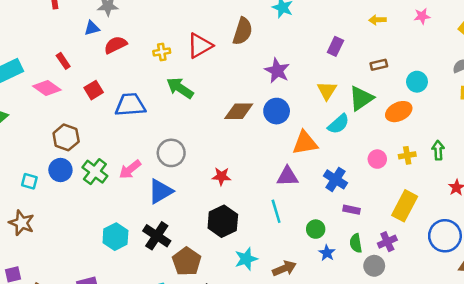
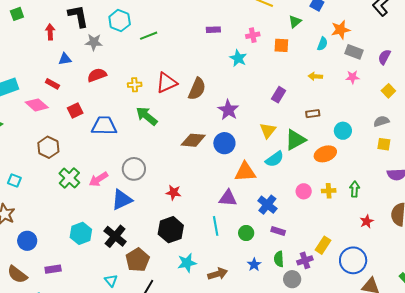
blue triangle: (92, 28) -> (65, 59), moved
brown semicircle: (243, 31) -> (197, 89), moved
red rectangle: (63, 61) -> (52, 84), turned -32
blue circle: (60, 170) -> (27, 241), moved
yellow rectangle: (405, 206) -> (323, 245), moved, size x0.7
green circle: (316, 229) -> (246, 233), moved

